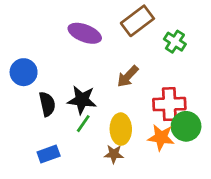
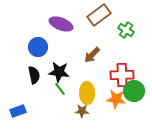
blue circle: (24, 72) -> (38, 47), moved
green line: (83, 124) -> (60, 89), turned -72
blue rectangle: (49, 154) -> (18, 111), moved

